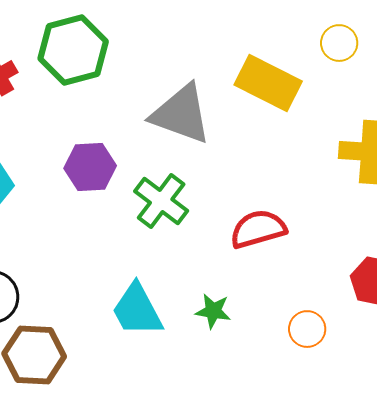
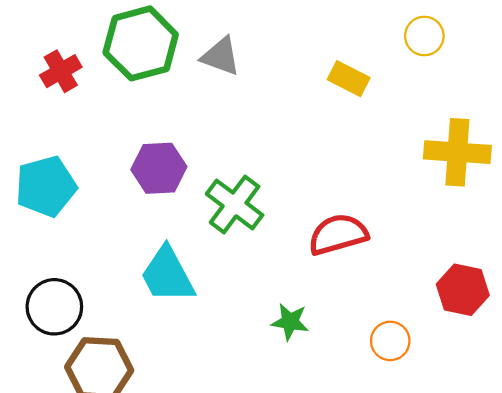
yellow rectangle: (268, 83) -> (349, 79), size x0.6
gray triangle: (181, 114) -> (221, 56), moved, size x0.6
cyan trapezoid: (137, 310) -> (167, 275), moved

